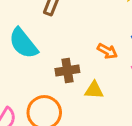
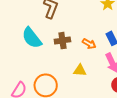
brown cross: (67, 71) -> (62, 41), moved

